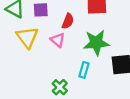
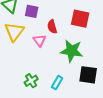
red semicircle: (68, 21) -> (52, 27), turned 128
cyan rectangle: (84, 70) -> (57, 83), moved

